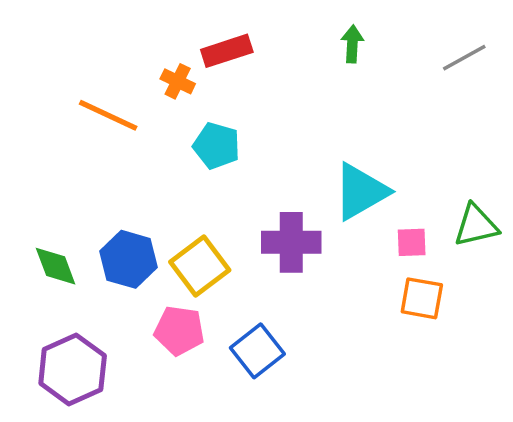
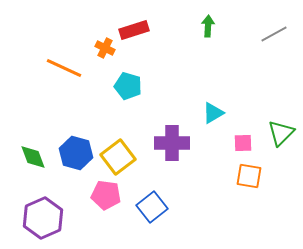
cyan triangle: (361, 192) -> (213, 113), size x0.6
green triangle: (476, 225) -> (281, 133), turned -32

